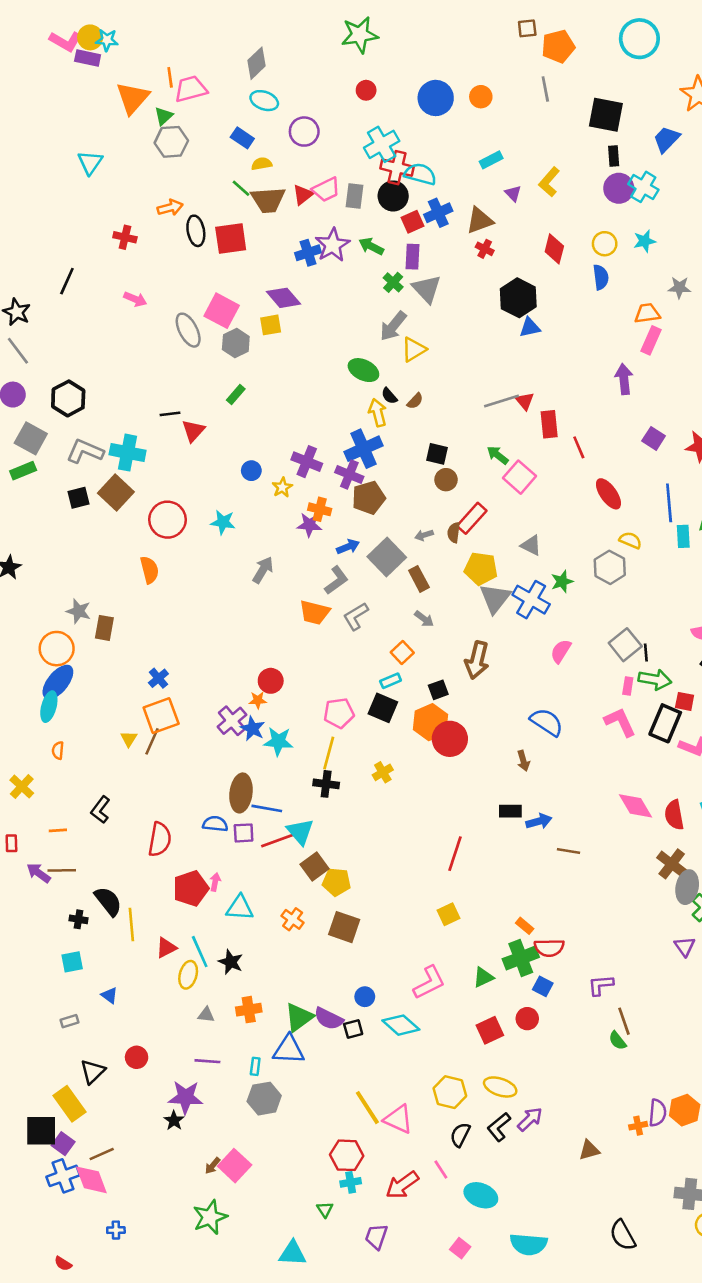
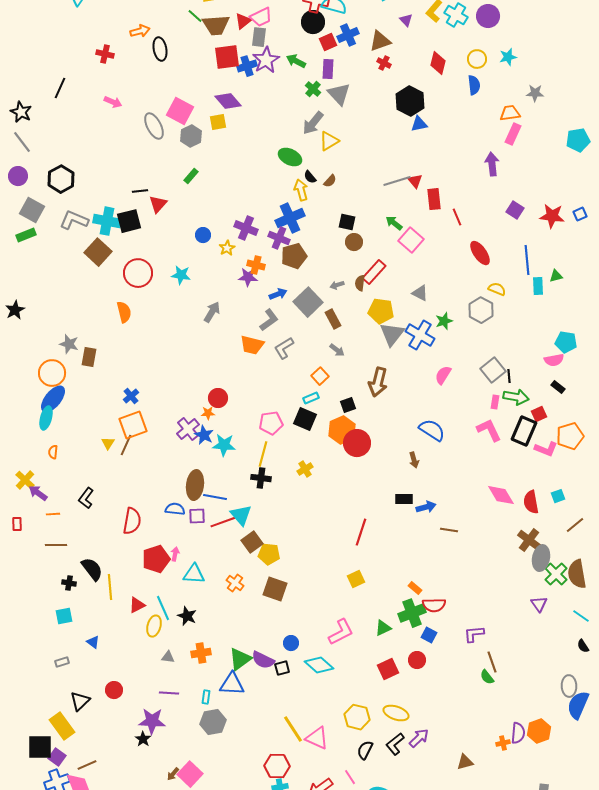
cyan cross: (643, 187) -> (456, 15), moved
gray rectangle: (354, 196) -> (259, 37), moved
red square: (231, 239) -> (227, 57), moved
black square: (79, 498) -> (129, 221), moved, size x1.4
red square: (685, 701) -> (539, 414), turned -35
purple arrow: (39, 873) -> (38, 493), moved

